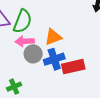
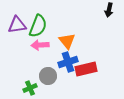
orange triangle: (53, 37) -> (67, 41), turned -48
gray circle: (33, 54) -> (48, 76), moved

